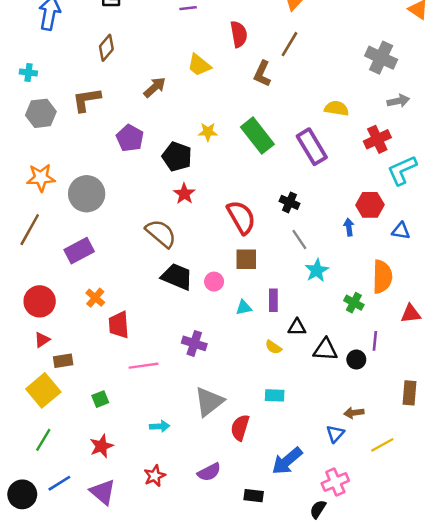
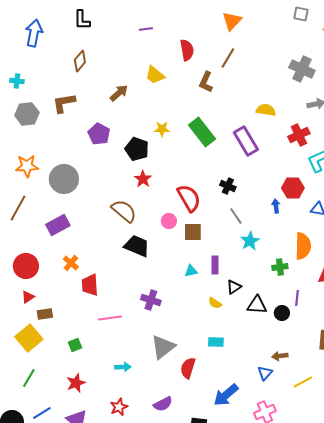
pink circle: (214, 282) -> (169, 221), moved
green cross: (354, 303) -> (280, 267), turned -35
black triangle: (297, 327) -> (234, 287), turned -35

